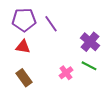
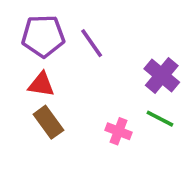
pink cross: (66, 73) -> (119, 131), turned -32
brown rectangle: (24, 78) -> (48, 122), moved

